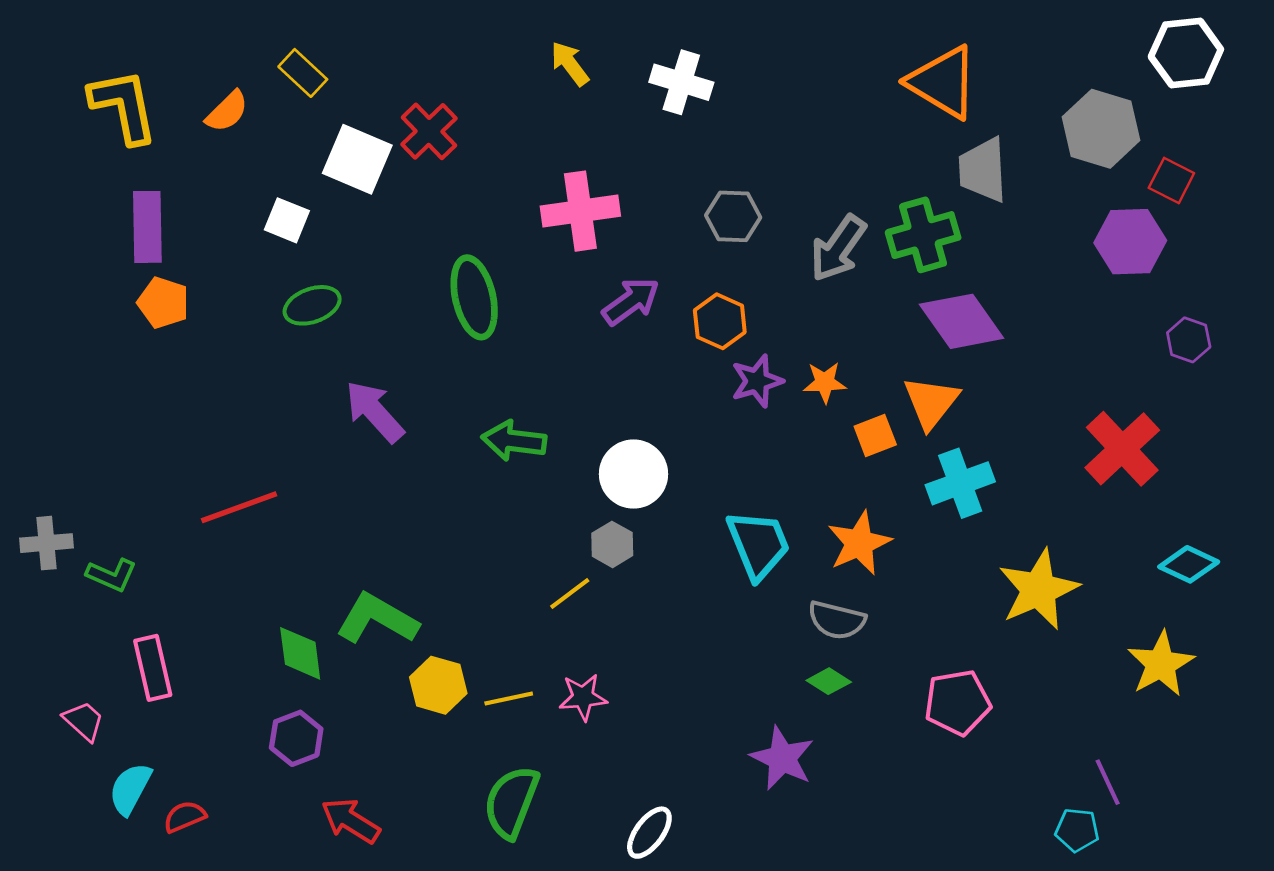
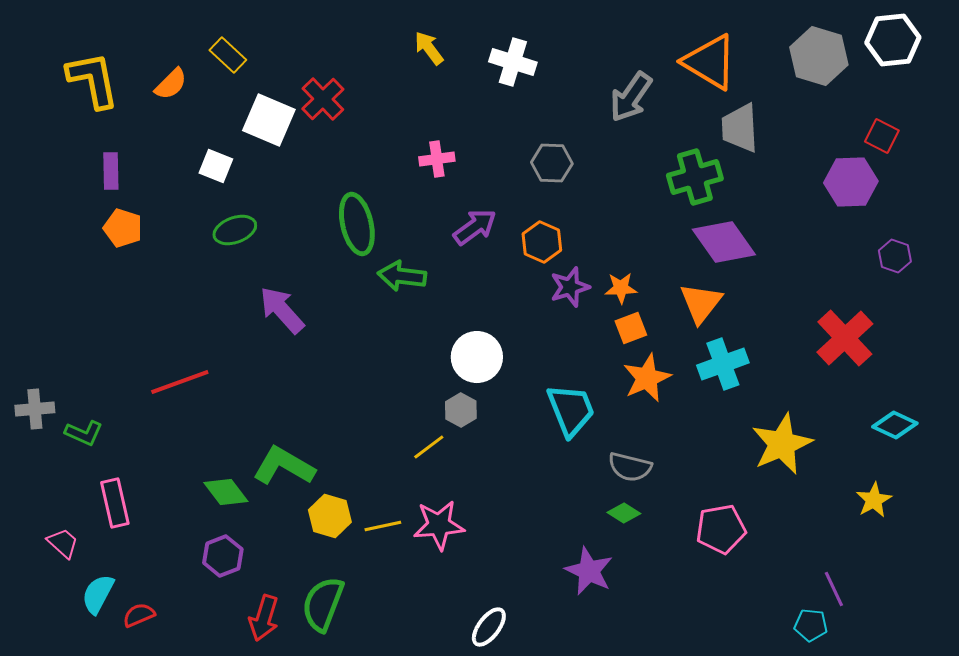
gray hexagon: (1101, 129) -> (819, 56), moved
pink cross: (580, 211) -> (437, 159), size x0.6
purple rectangle: (147, 227) -> (111, 171), size x0.7
gray arrow: (838, 248) -> (631, 97), moved
orange square: (875, 436) -> (631, 328), moved
green arrow: (514, 441) -> (402, 276), moved
orange star: (859, 543) -> (647, 378), moved
green diamond: (300, 653) -> (226, 492), turned -30
yellow star: (1161, 664) -> (874, 500), size x0.7
pink star: (583, 697) -> (439, 525), size x1.4
green semicircle: (511, 802) -> (323, 604), moved
red arrow: (351, 821) -> (264, 618), turned -105

